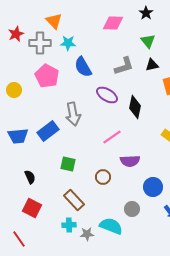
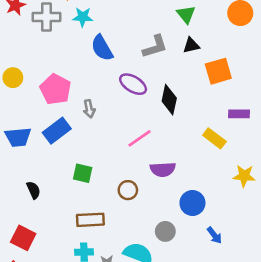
pink pentagon: (47, 76) -> (55, 89), moved
gray arrow: (73, 114) -> (89, 109), size x0.6
brown rectangle: (74, 200) -> (90, 220), turned -50
red square: (32, 208) -> (23, 238), moved

